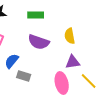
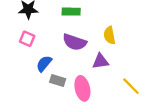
purple triangle: (73, 62) -> (100, 61), moved
pink ellipse: (62, 83) -> (82, 88), moved

